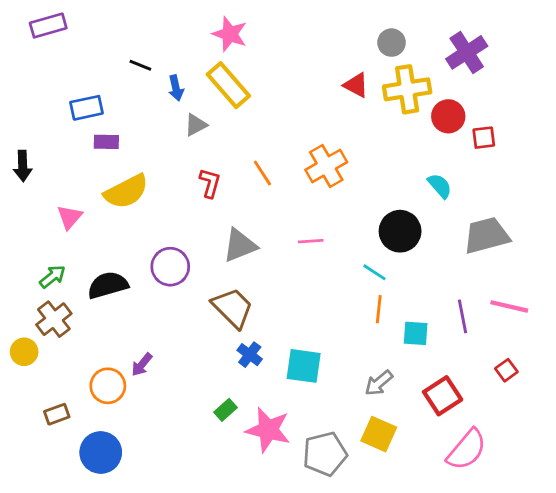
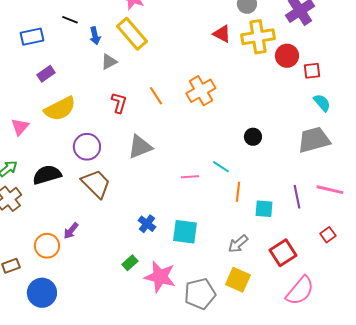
blue rectangle: (87, 108) -> (32, 37), moved
purple rectangle: (106, 142) -> (46, 74), turned -36
cyan semicircle: (440, 186) -> (322, 103), moved
black circle: (400, 231) -> (253, 137), size x0.6
pink line: (311, 241) -> (190, 177), moved
purple circle: (170, 267) -> (87, 147), moved
cyan line: (374, 272) -> (221, 167), moved
brown trapezoid: (233, 308) -> (96, 184), moved

